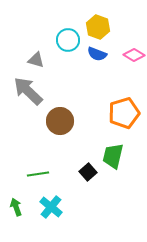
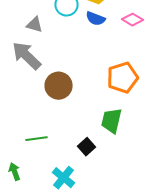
black square: (88, 172) -> (86, 147), moved
cyan cross: (51, 207) -> (64, 178), moved

